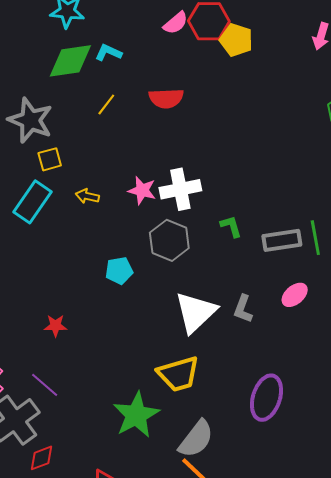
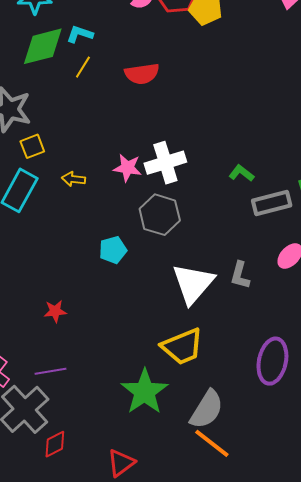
yellow line: (106, 105) -> (83, 67), moved
green L-shape: (231, 226) -> (241, 173), moved, turned -30
purple line: (45, 385) -> (51, 371), turned -44

